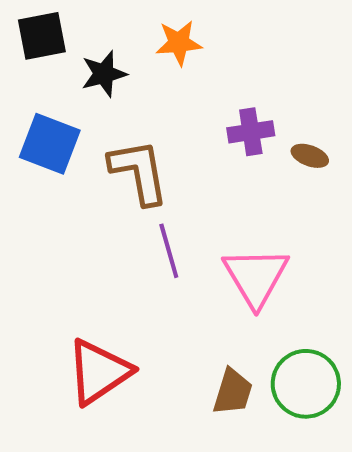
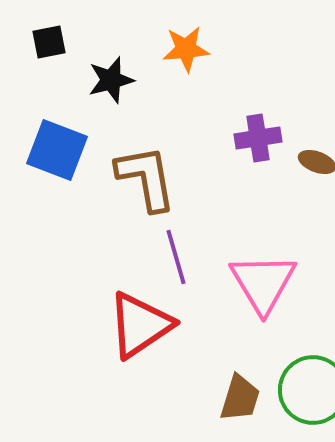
black square: (42, 36) -> (49, 42), size x0.7
red triangle: (99, 372) -> (140, 325), moved

